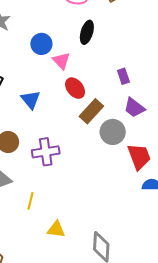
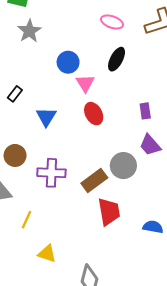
brown rectangle: (91, 111) -> (94, 181), moved
red trapezoid: (139, 156) -> (109, 212), moved

